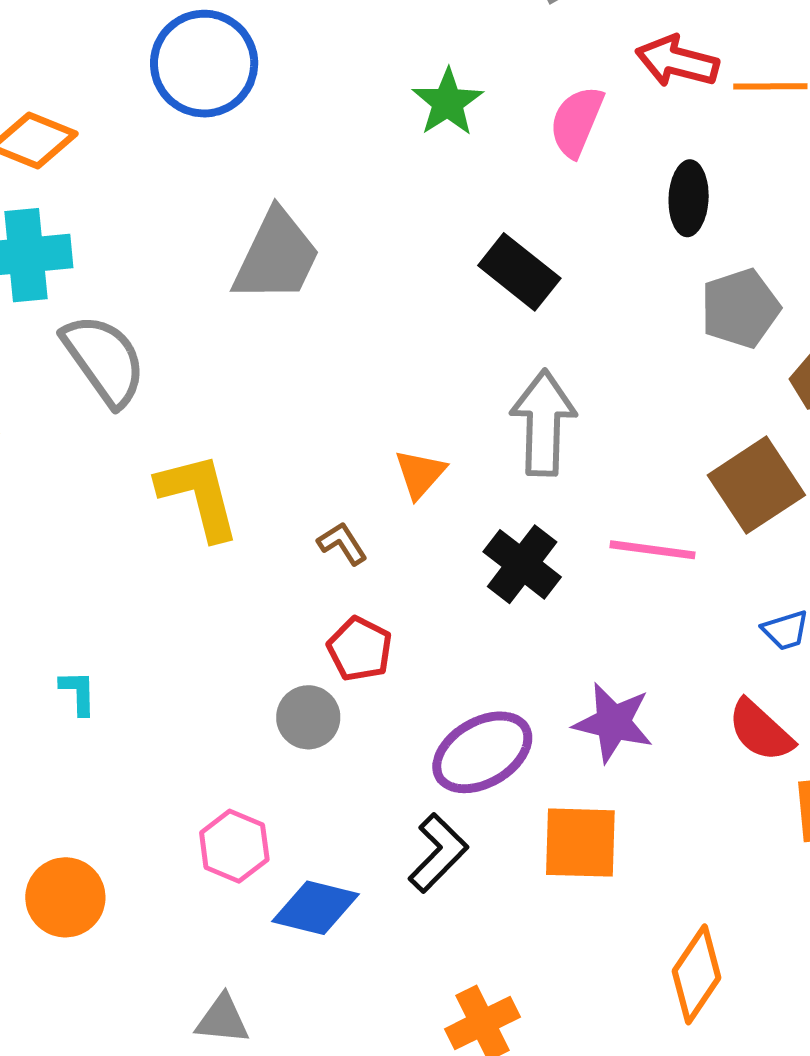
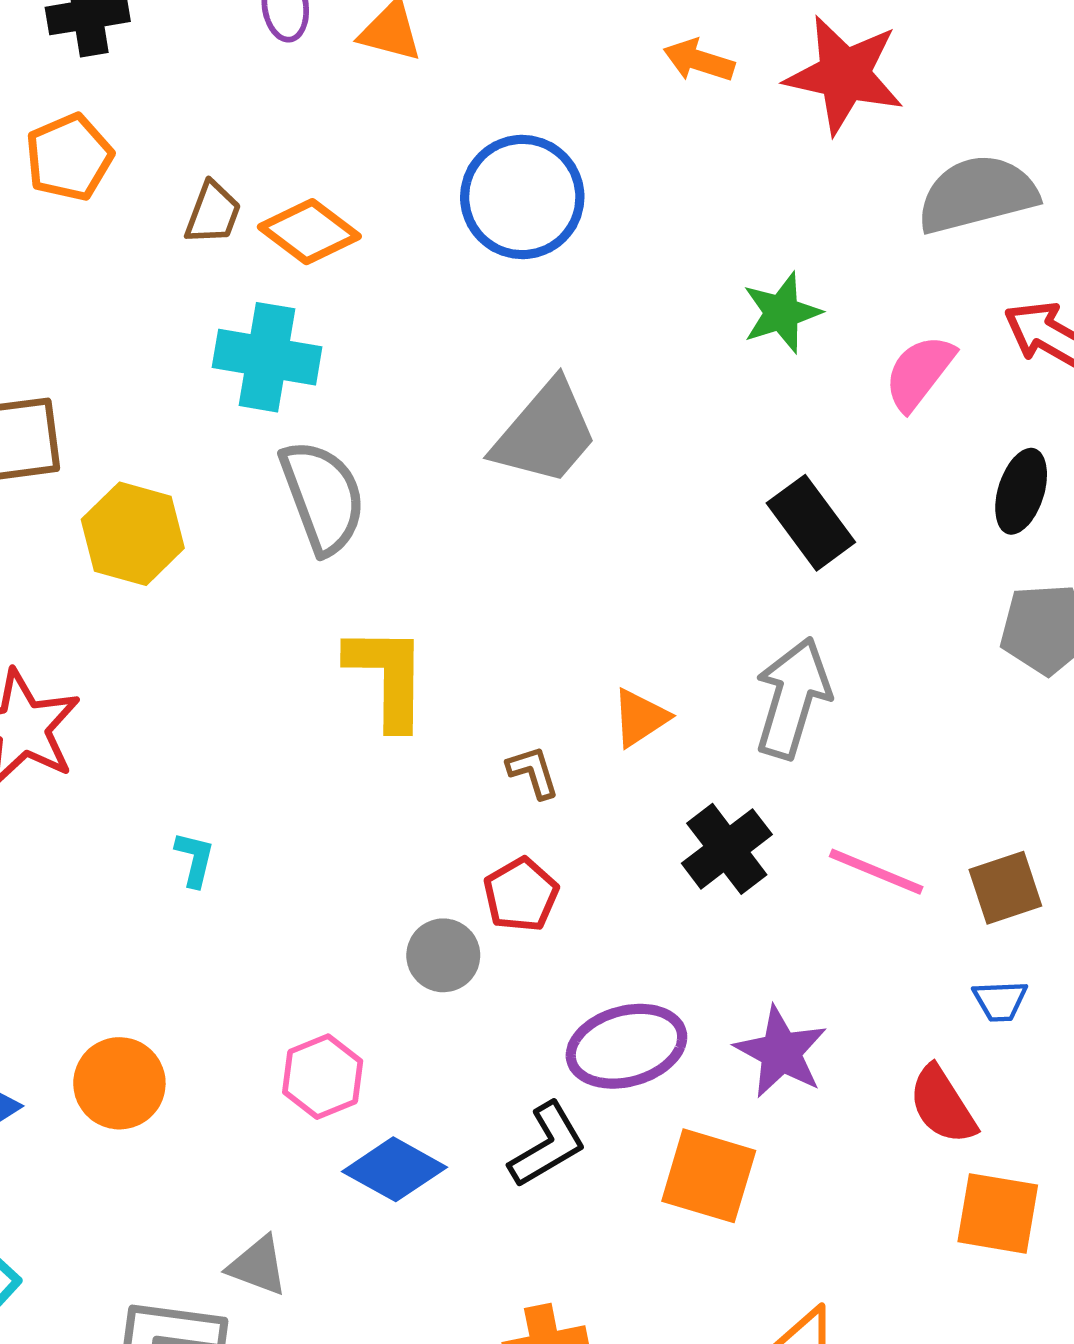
brown square: (756, 485) -> (1005, 888), moved, size x0.7

